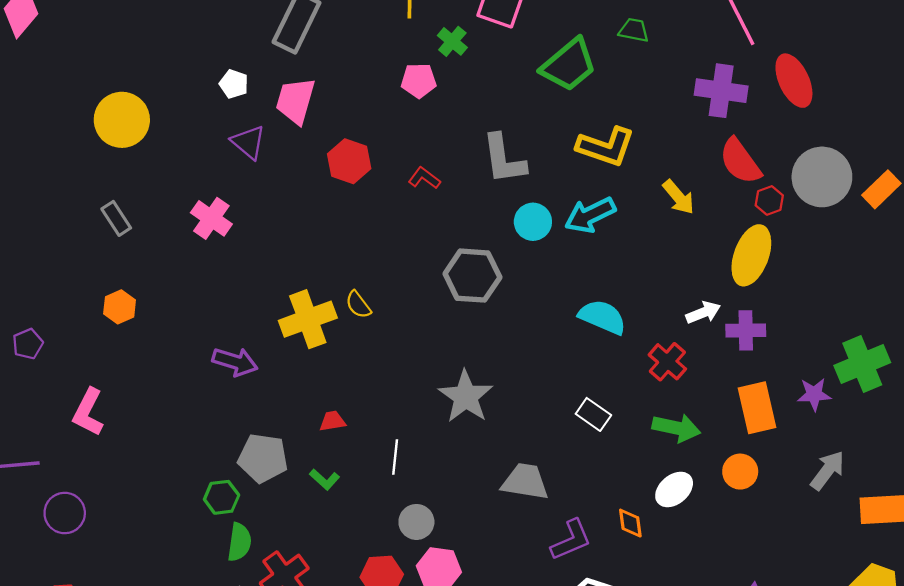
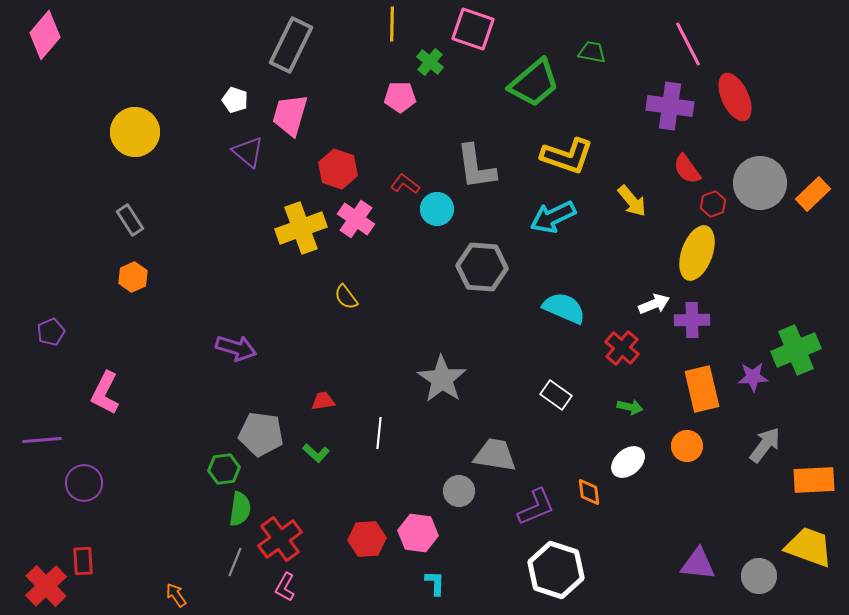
red semicircle: (740, 161) -> (687, 169), size x0.7
pink cross: (211, 218) -> (356, 219), moved
cyan circle: (533, 222) -> (437, 209), moved
gray hexagon: (472, 276) -> (482, 267), moved
orange hexagon: (120, 307) -> (133, 277), moved
yellow cross: (308, 319) -> (301, 228), moved
green arrow: (676, 428) -> (630, 407), size x0.6
gray circle: (416, 522) -> (459, 491), moved

